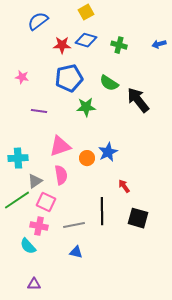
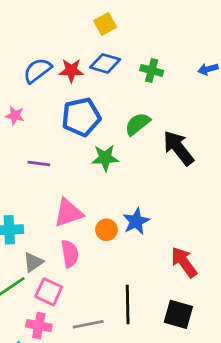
blue semicircle: (38, 21) -> (37, 70), moved
green semicircle: (109, 83) -> (138, 124), turned 108
red arrow: (124, 186) -> (184, 262), moved, size x1.6

